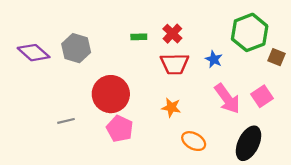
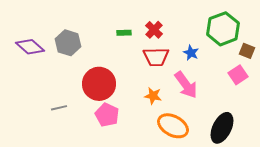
pink square: (262, 96) -> (238, 75), moved
pink arrow: (227, 99) -> (186, 85), moved
orange ellipse: (194, 141) -> (173, 126), size x1.4

